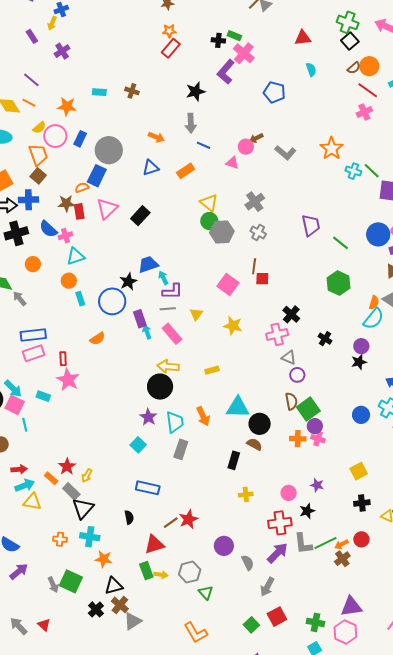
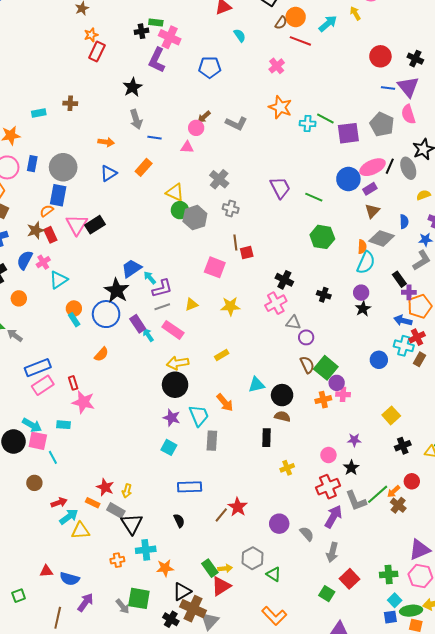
pink cross: (364, 112) -> (277, 66), moved
black rectangle: (140, 216) -> (95, 225), moved, turned 30
blue semicircle: (48, 229) -> (25, 260), turned 90
orange circle: (69, 281) -> (74, 309), moved
black star: (128, 282) -> (117, 290), size x1.4
yellow triangle: (196, 314) -> (191, 304), turned 48
cyan triangle: (238, 407) -> (256, 385), size x0.7
red triangle: (154, 544) -> (221, 586), moved
brown cross: (120, 605) -> (193, 609), size x1.4

